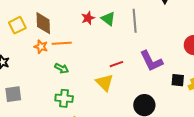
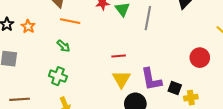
orange star: (41, 47) -> (28, 26), moved
purple L-shape: (151, 61) -> (151, 79), moved
yellow triangle: (105, 83) -> (121, 79), moved

